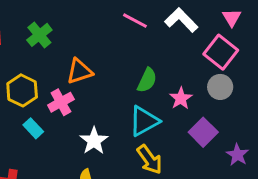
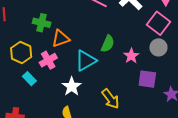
green cross: (39, 35) -> (42, 23), moved, turned -36
cyan triangle: (144, 121) -> (86, 61), moved
purple square: (203, 132) -> (147, 79), turned -36

